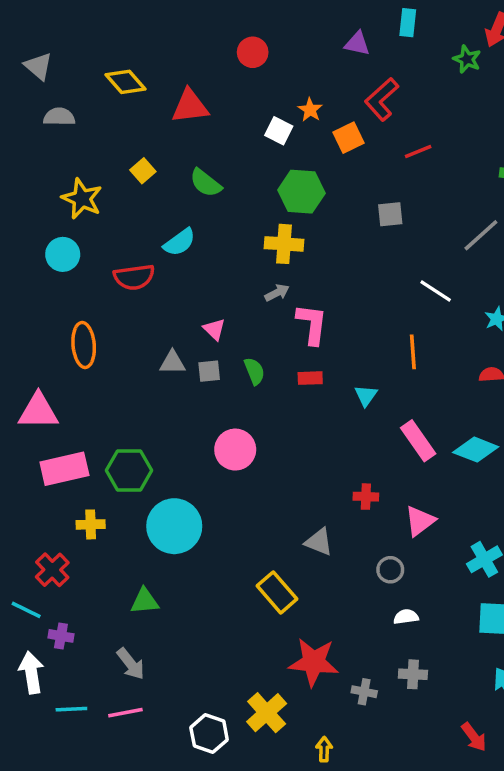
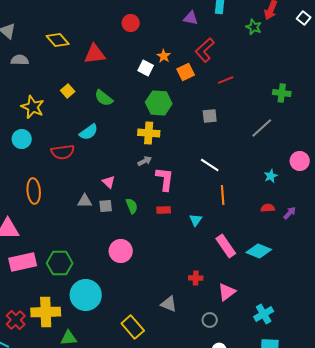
white line: (436, 291) -> (210, 165), moved
yellow cross: (91, 524) -> (46, 312), moved, size x1.8
yellow rectangle: (277, 592) -> (133, 327), moved

